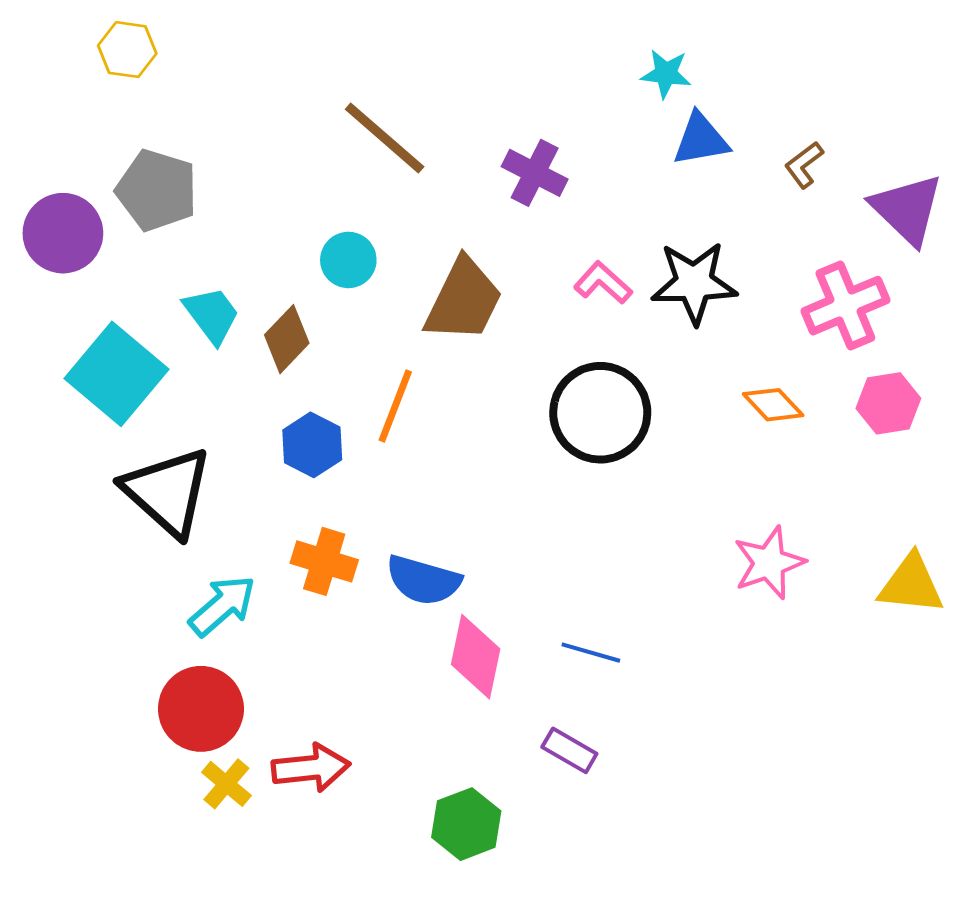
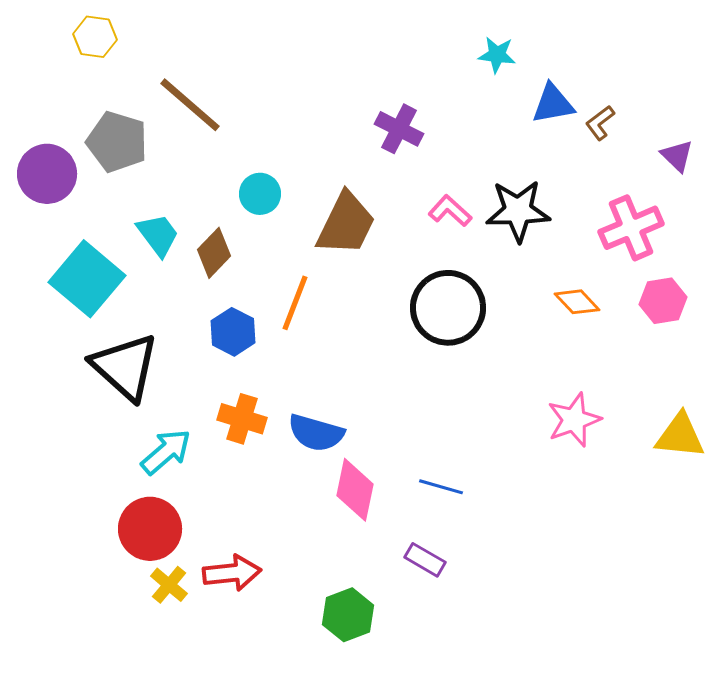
brown line: (385, 138) -> (190, 105), moved
blue triangle: (701, 139) -> (553, 104), moved
purple triangle: (907, 209) -> (677, 156), size x0.6

